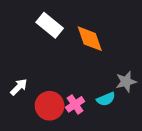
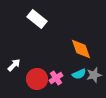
orange diamond: (90, 39) -> (81, 49), moved
gray star: (126, 82) -> (94, 75), moved

